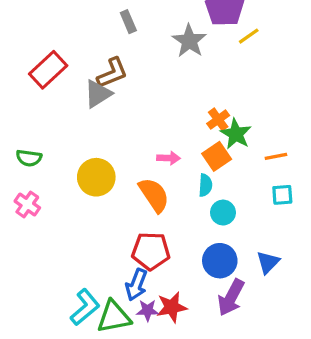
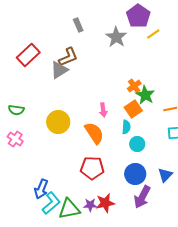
pink arrow: (168, 158) -> (103, 110), turned 80
blue arrow: (136, 285) -> (41, 189), moved

